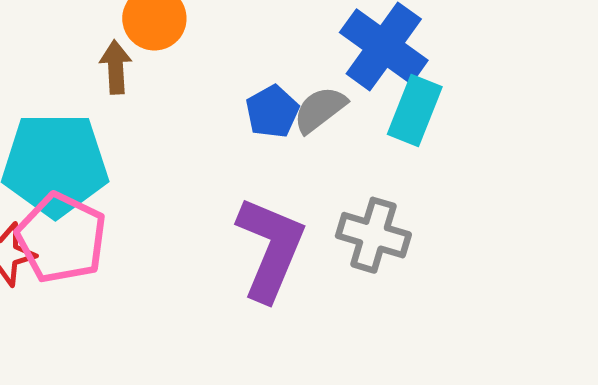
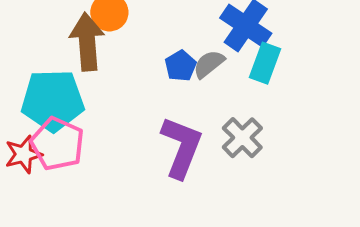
brown arrow: (116, 67) -> (87, 42), size x1.8
gray cross: (373, 235) -> (242, 138), turned 30

